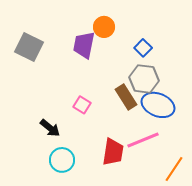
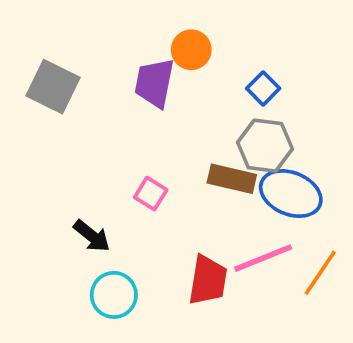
brown rectangle: (126, 97) -> (232, 179), turned -45
orange line: (174, 169) -> (320, 273), moved

